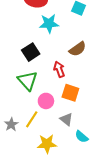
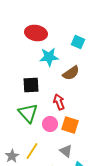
brown semicircle: (78, 49) -> (71, 73), moved
black square: (31, 52) -> (31, 85), turned 30
pink circle: (46, 101) -> (50, 124), moved

